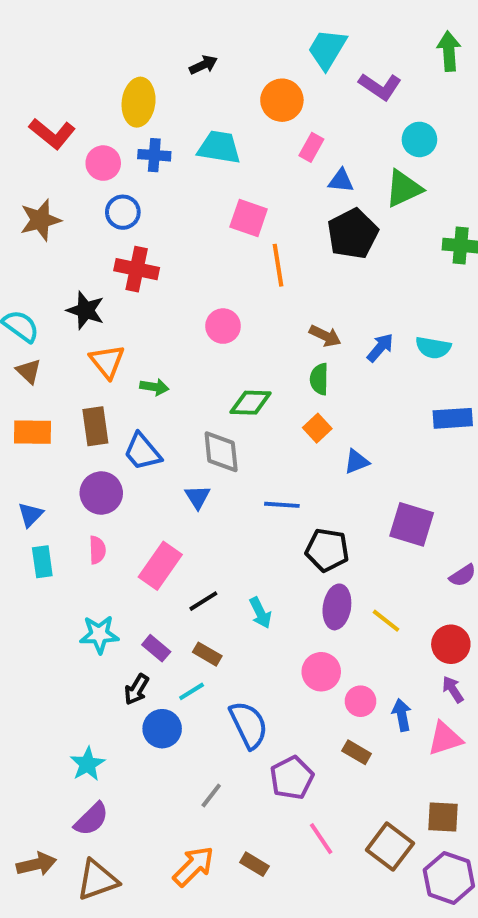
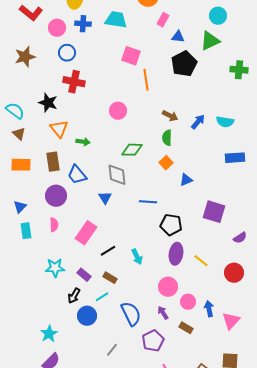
purple arrow: (453, 689) -> (163, 313), moved
pink triangle: (445, 739) -> (231, 321), turned -30

